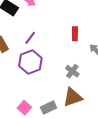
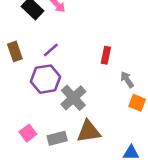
gray cross: (72, 71) -> (73, 98), moved, size x1.5

